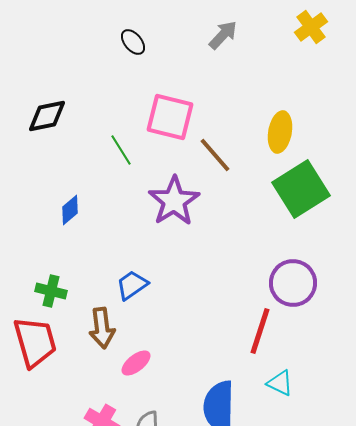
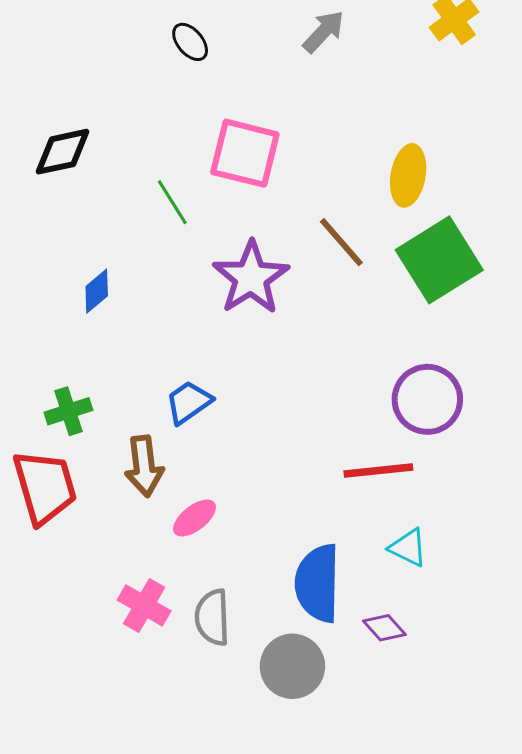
brown line: (215, 155) -> (341, 242), moved
green cross: (51, 291) -> (68, 411), turned -32
red line: (260, 331) -> (378, 471), turned 66

